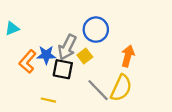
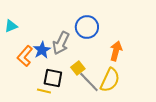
blue star: (46, 55) -> (42, 50), turned -30
yellow square: (85, 56) -> (78, 68), moved
black square: (63, 69) -> (53, 78), moved

